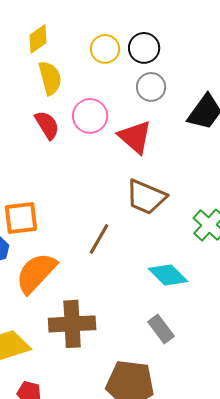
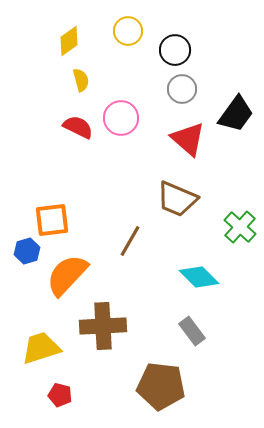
yellow circle: (105, 49) -> (128, 31), moved
yellow semicircle: (50, 78) -> (81, 80), size x0.7
red semicircle: (47, 125) -> (78, 127), turned -32
red triangle: (135, 137) -> (188, 139), moved

